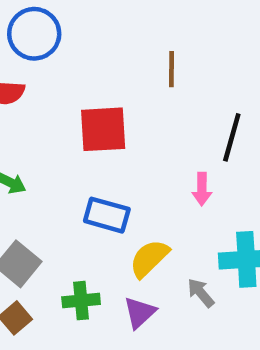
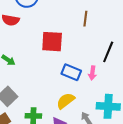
blue rectangle: (107, 215) -> (71, 72), moved

